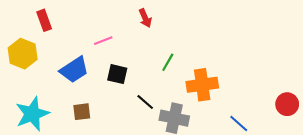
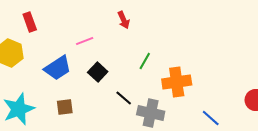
black square: (117, 74) -> (98, 72), turned 30

